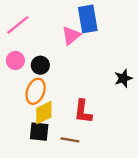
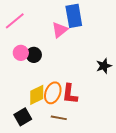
pink circle: (15, 60) -> (21, 53), moved
orange ellipse: (36, 91) -> (53, 93), moved
black square: (39, 132) -> (23, 117), moved, turned -36

